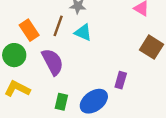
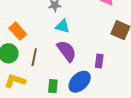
brown line: (58, 26) -> (34, 57), moved
purple semicircle: (53, 62) -> (67, 51), moved

